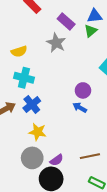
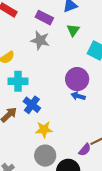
green triangle: (91, 31) -> (73, 30), moved
purple circle: (83, 90) -> (77, 79), size x1.5
purple semicircle: (57, 160) -> (85, 150), moved

